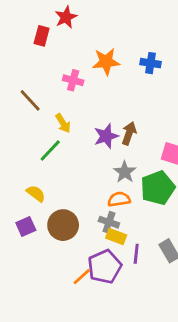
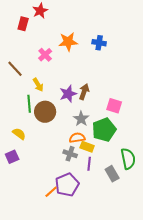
pink cross: (73, 80) -> (45, 55), turned 32
green line: (50, 151) -> (29, 104), turned -48
brown circle: (63, 225) -> (45, 112), moved
yellow rectangle: (116, 237) -> (87, 147), moved
purple line: (136, 254) -> (89, 164), moved

